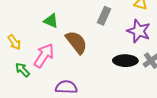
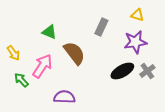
purple star: (139, 31) -> (135, 42), turned -30
black ellipse: (125, 61) -> (122, 71), turned -30

